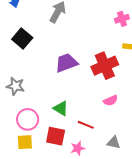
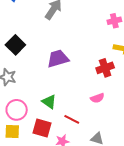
black square: (22, 39) -> (15, 45), moved
red cross: (105, 66) -> (105, 68), moved, size x0.7

